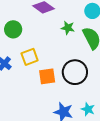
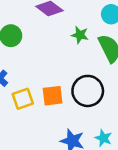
yellow square: (30, 57) -> (23, 99), moved

